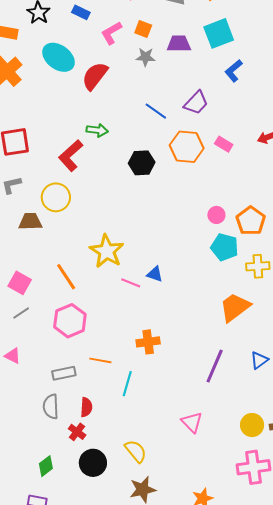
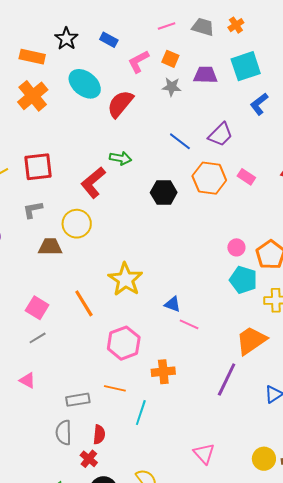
pink line: (131, 283) -> (189, 324), moved
pink hexagon: (70, 321) -> (124, 343), moved
purple line: (215, 366) -> (227, 379), moved

